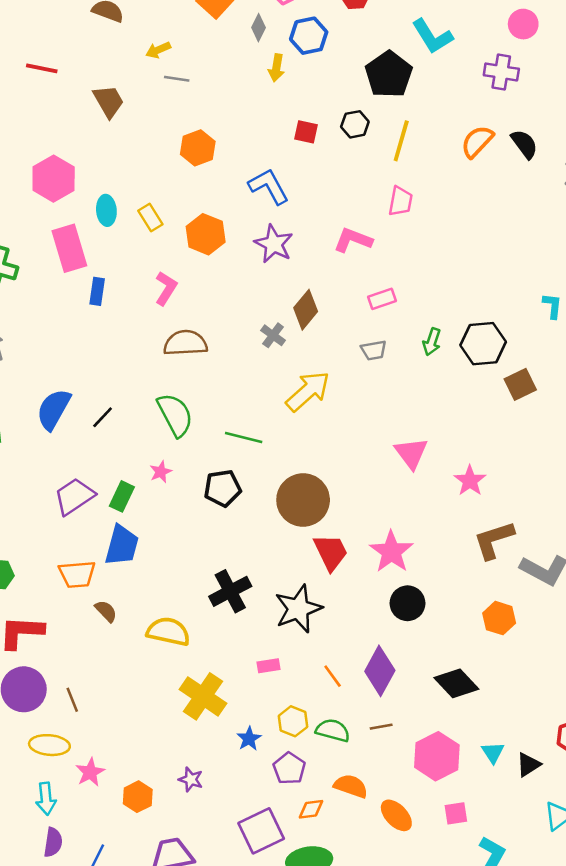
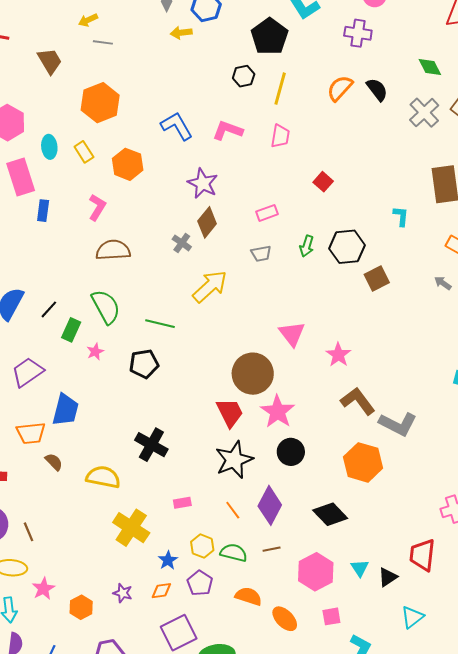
yellow arrow: (276, 68) -> (181, 33), turned 75
red square: (306, 132) -> (323, 182), moved, turned 30
orange hexagon: (198, 148) -> (100, 103), moved, size x1.4
pink L-shape: (353, 240) -> (228, 130), moved
purple star: (274, 244) -> (203, 183), moved
green rectangle: (122, 496) -> (71, 330), moved
brown circle: (303, 500) -> (253, 374), moved
brown L-shape: (494, 540) -> (358, 401), turned 72
black cross: (230, 591) -> (151, 445), turned -32
black star: (298, 609) -> (234, 460), moved
orange hexagon: (499, 618) -> (363, 462), size x1.5
orange diamond: (311, 809) -> (161, 591), moved

